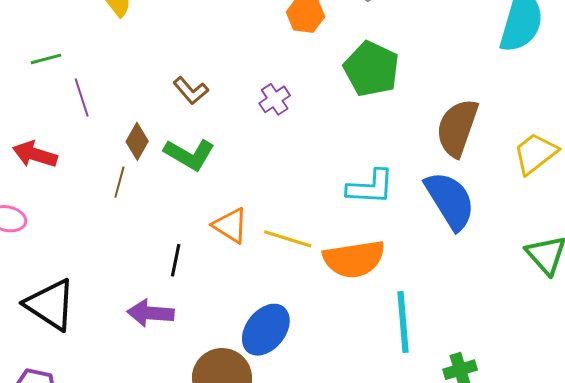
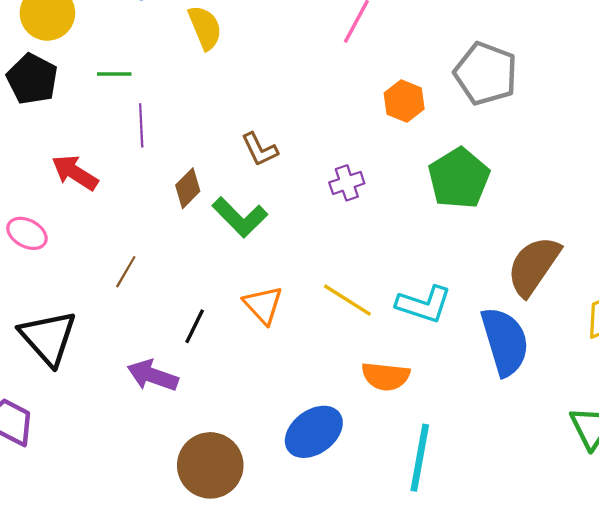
brown line: (119, 182) -> (126, 272), moved
yellow line: (288, 239) -> (347, 300), moved
orange semicircle: (354, 259) -> (386, 376), size x0.7
blue ellipse: (266, 330) -> (314, 432), moved

